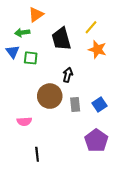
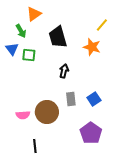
yellow line: (91, 27) -> (102, 25), moved
green arrow: (22, 33) -> (21, 31), turned -112
brown circle: (50, 96) -> (47, 112), moved

